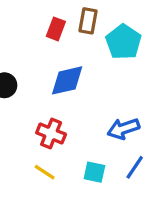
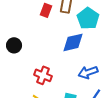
blue diamond: (67, 80) -> (73, 42), moved

